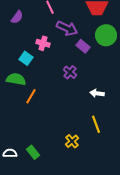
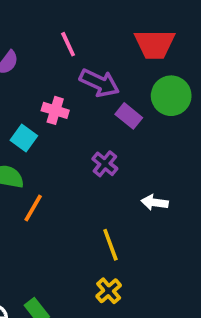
yellow line: (96, 124) -> (110, 245), moved

